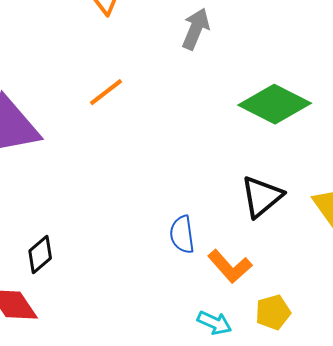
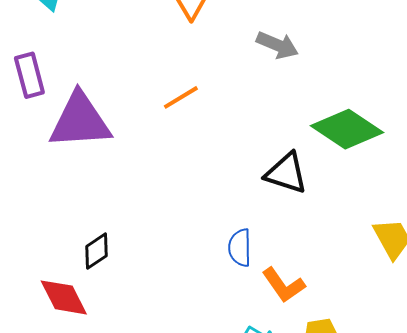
gray arrow: (196, 29) -> (277, 45), turned 84
black triangle: (262, 197) -> (286, 173), moved, turned 51

